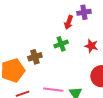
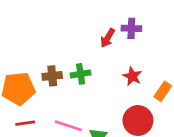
green cross: (61, 44) -> (81, 74), moved

